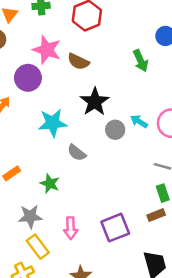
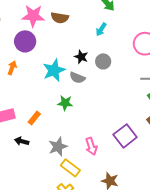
black star: (95, 102) -> (81, 57), moved, size x0.6
cyan arrow: (139, 121) -> (101, 29), moved, turned -72
gray semicircle: (77, 153) -> (77, 78), moved
green star: (50, 183) -> (65, 103), moved

